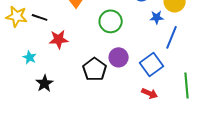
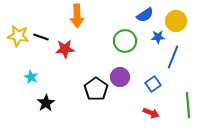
green circle: (111, 21) -> (125, 41), moved
red star: (59, 39) -> (65, 49), moved
blue square: (152, 64) -> (153, 84), size x0.7

